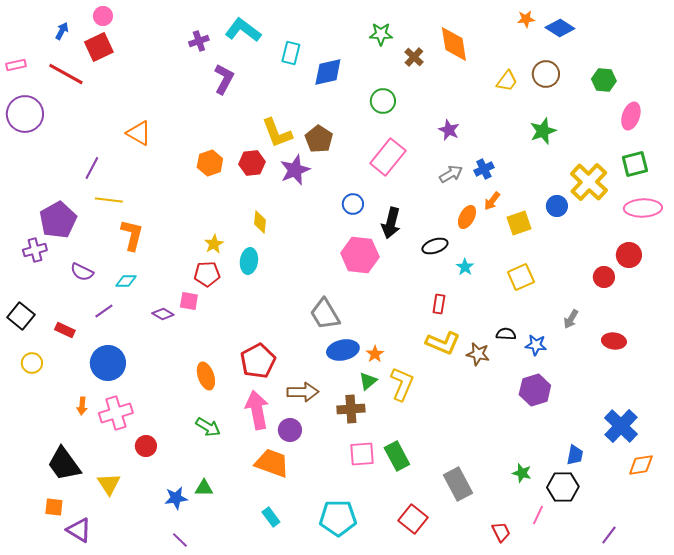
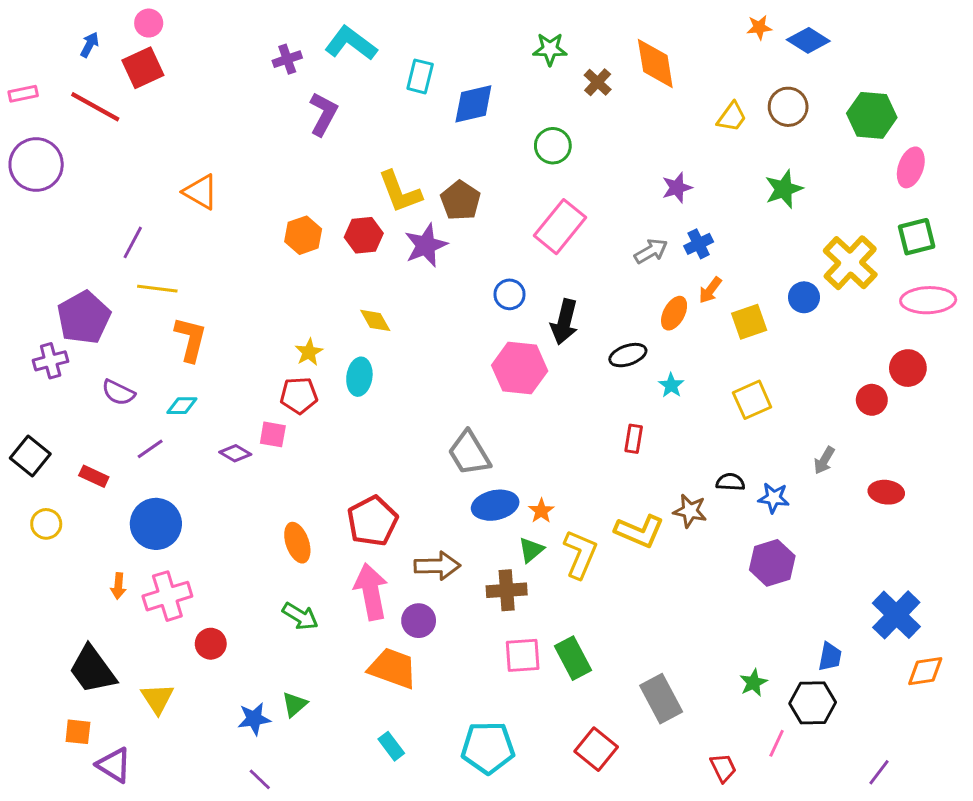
green hexagon: (604, 80) -> (872, 115), size x1.4
purple star: (449, 130) -> (677, 188), moved, turned 30
yellow diamond: (260, 222) -> (375, 320), turned -35
yellow L-shape: (443, 343) -> (639, 531), moved
green star: (522, 473) -> (753, 683), turned 30
green triangle: (204, 488) -> (294, 704), turned -42

